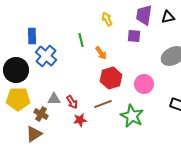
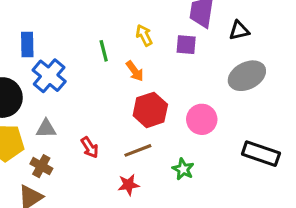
black triangle: (168, 17) -> (239, 31), moved
yellow arrow: (107, 19) -> (144, 35), moved
gray triangle: (54, 99) -> (46, 129), moved
green star: (132, 116) -> (183, 169), size x0.6
red star: (80, 120) -> (129, 185), moved

